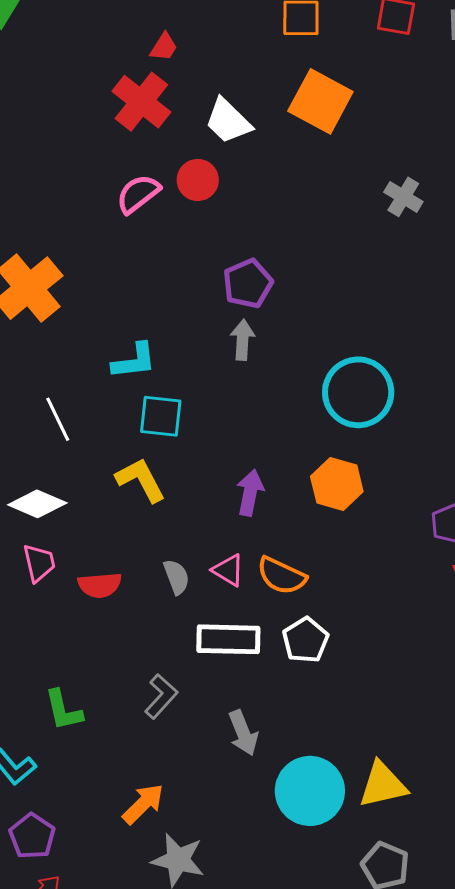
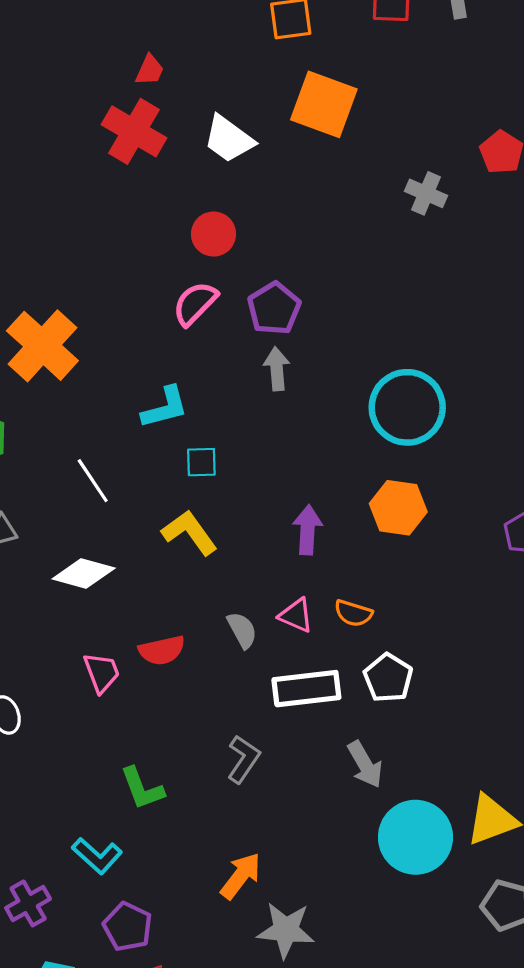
red circle: (198, 180) -> (214, 234), moved
pink semicircle: (138, 194) -> (195, 303), moved
cyan square: (161, 416) -> (201, 462), size x0.7
pink trapezoid: (39, 563) -> (102, 673), moved
orange semicircle: (282, 576) -> (353, 613), size x0.7
gray arrow: (243, 733) -> (365, 764), moved

